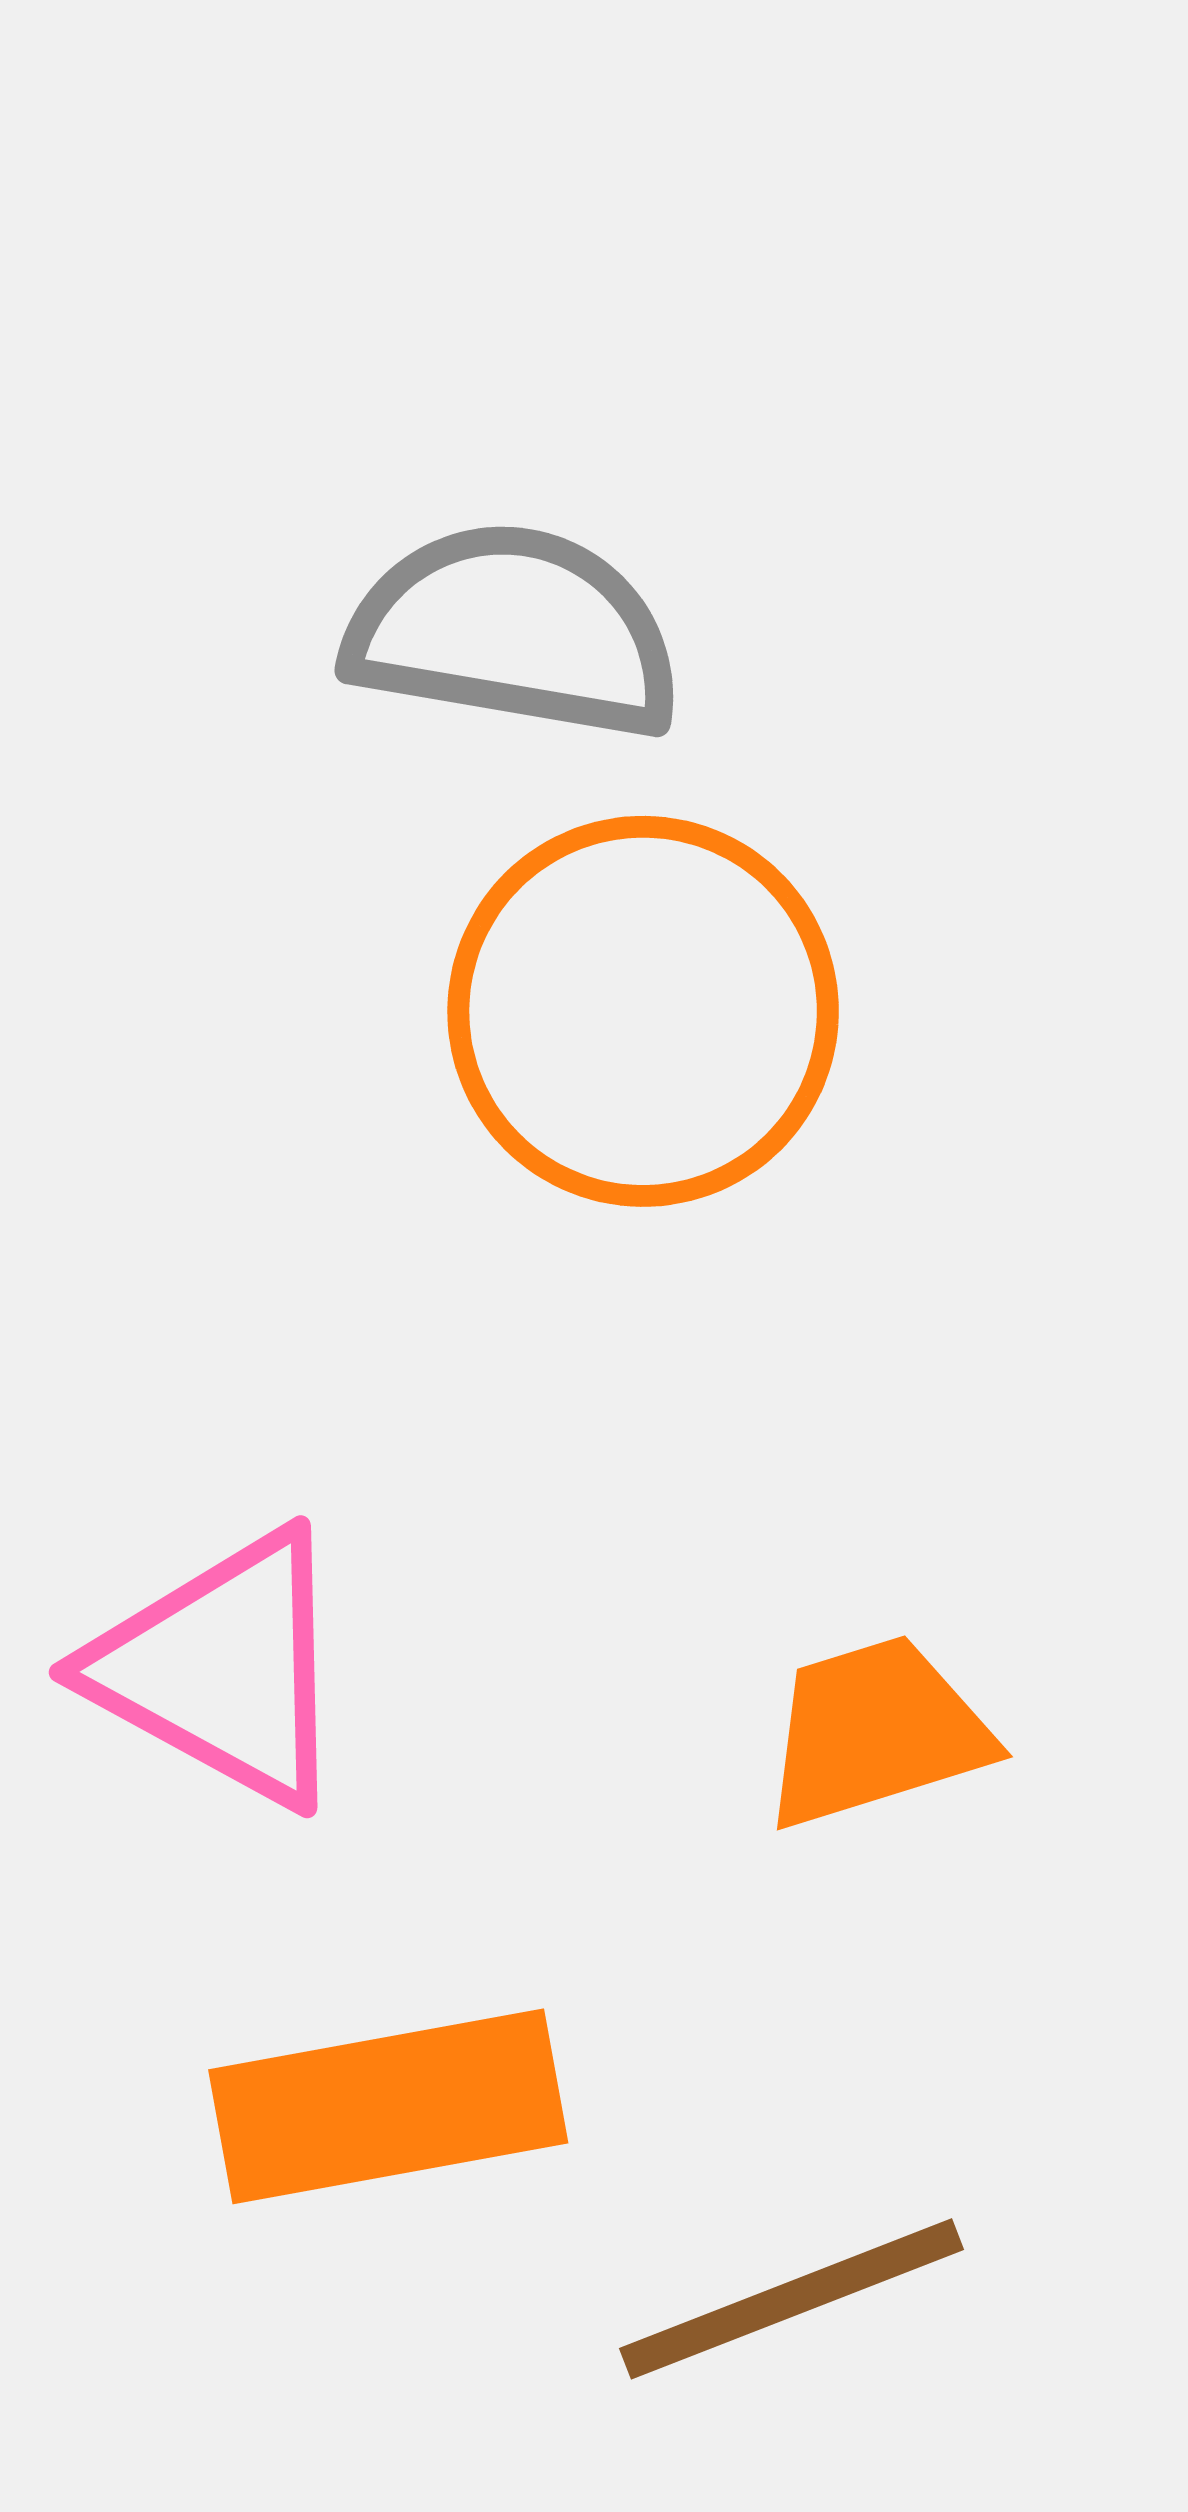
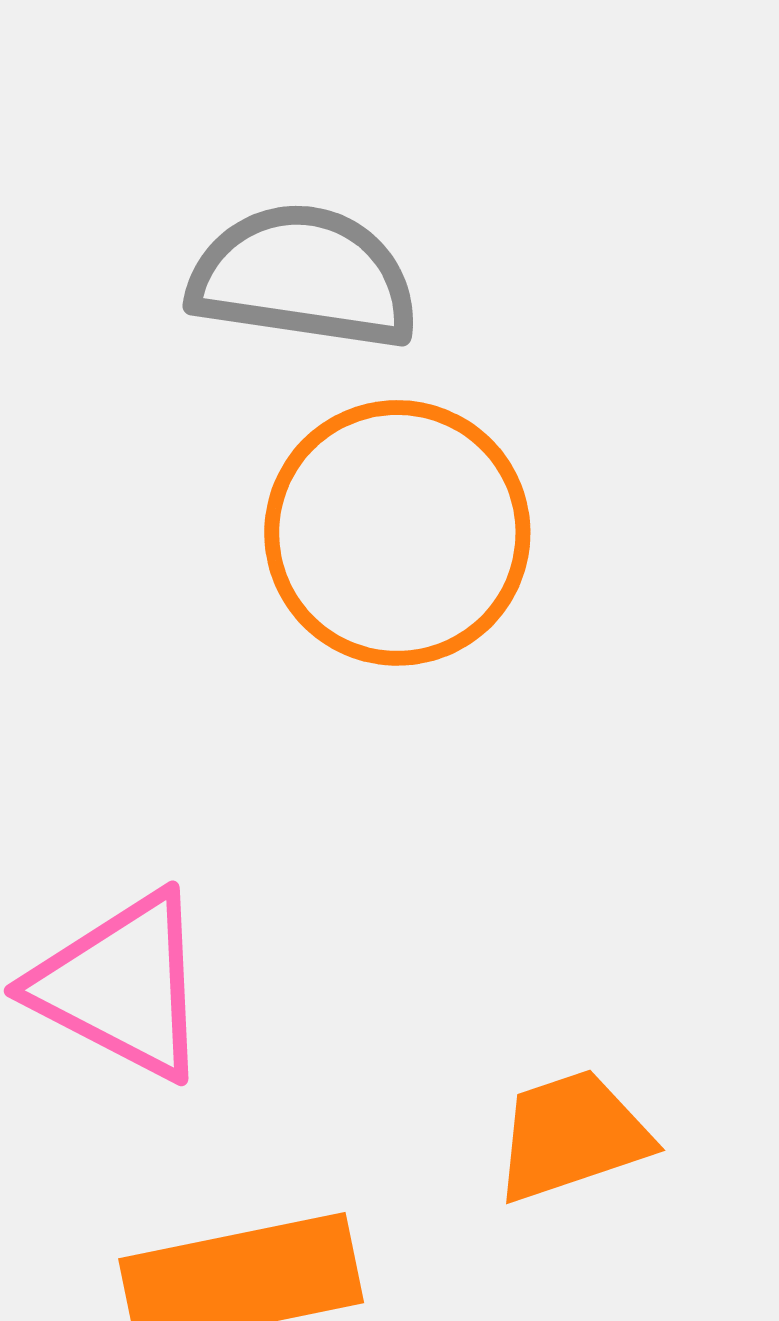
orange trapezoid: (876, 1732) -> (572, 1136), moved

